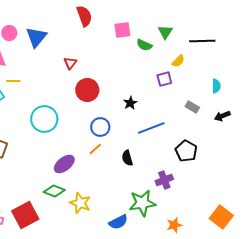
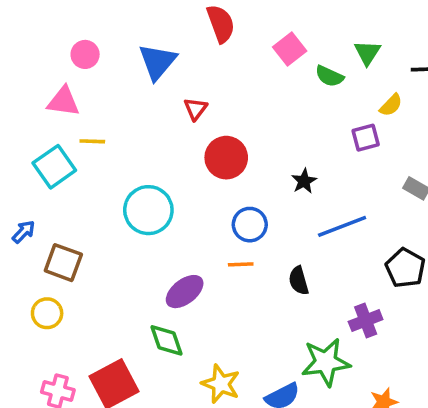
pink square: (122, 30) -> (290, 49), turned -30
blue triangle: (36, 37) -> (157, 62), moved
orange line: (95, 149) -> (241, 264), turned 40
green diamond: (54, 191) -> (166, 340), turned 50
yellow star: (80, 203) -> (221, 384), moved

